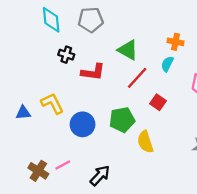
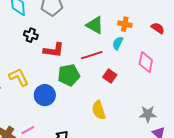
green triangle: (128, 50) -> (95, 25), moved
red line: (137, 78) -> (92, 55), turned 30
green pentagon: (122, 120) -> (69, 75), moved

